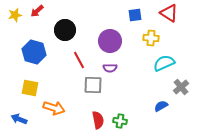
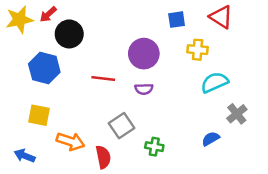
yellow star: (15, 15) -> (19, 20), size x1.5
black circle: (65, 30) -> (69, 34), moved
red line: (79, 60) -> (103, 78), turned -54
gray square: (93, 85) -> (122, 126), moved, turned -36
red semicircle: (98, 120) -> (103, 157), moved
green cross: (120, 121) -> (154, 147), moved

